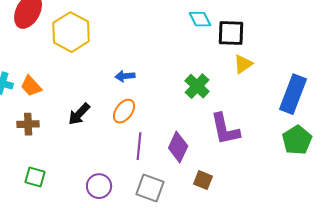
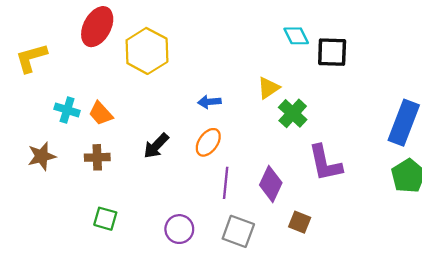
yellow triangle: (243, 64) -> (268, 88), moved

